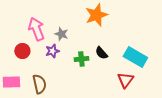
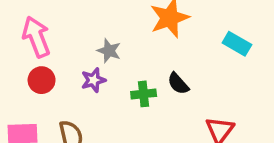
pink arrow: (36, 29) -> (36, 37), moved
cyan rectangle: (135, 57) -> (237, 44), moved, size x0.7

